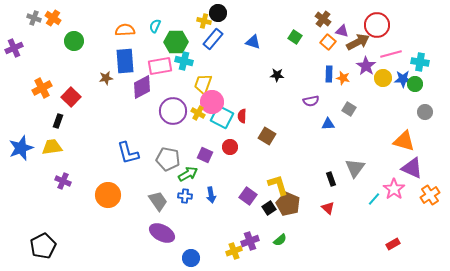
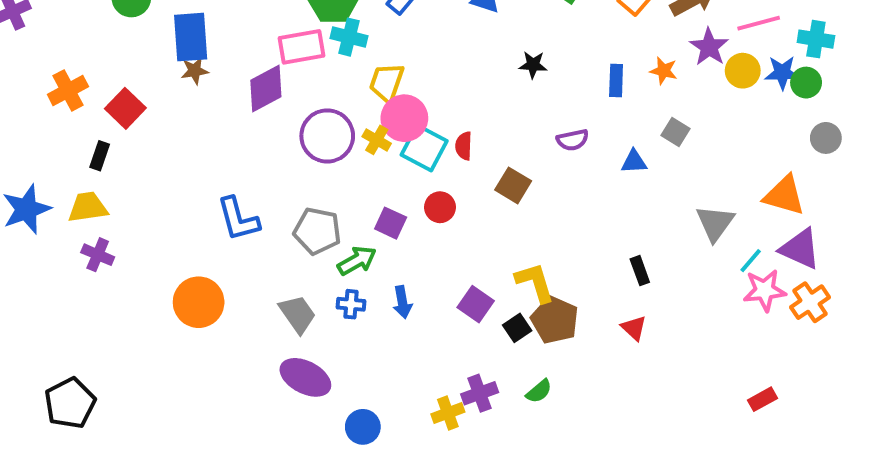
blue rectangle: (125, 61) -> (191, 37), moved
blue rectangle: (329, 74) -> (616, 81), moved
purple semicircle: (311, 101) -> (573, 140), moved
gray triangle: (355, 168) -> (715, 223), moved
purple cross: (63, 181) -> (98, 255), moved
pink star: (394, 189) -> (764, 290), turned 30
orange cross: (430, 195) -> (810, 302), moved
cyan line: (374, 199) -> (751, 261), moved

